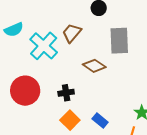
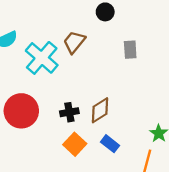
gray rectangle: (119, 41) -> (130, 50), size x0.6
brown diamond: (94, 66) -> (100, 110), moved, turned -65

